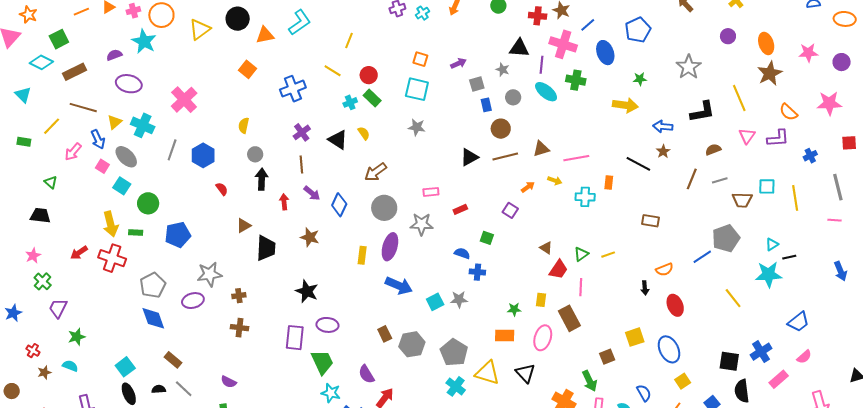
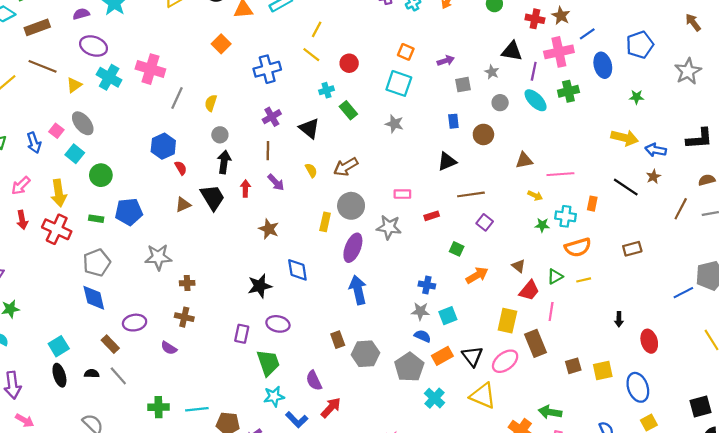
yellow line: (349, 40) -> (317, 29), moved
pink cross: (563, 44) -> (559, 52), turned -36
gray star: (689, 67) -> (688, 71), moved
green cross: (576, 80) -> (568, 91), turned -30
green rectangle: (372, 98) -> (348, 110), moved
pink cross: (184, 100) -> (150, 69), turned -36
blue rectangle: (486, 105) -> (453, 121), moved
yellow arrow: (625, 105) -> (625, 138), moved
cyan cross: (143, 125) -> (109, 77), moved
yellow semicircle: (364, 133) -> (311, 170), moved
blue arrow: (98, 139) -> (34, 143), moved
gray line: (172, 150) -> (177, 98), moved
pink arrow: (73, 152) -> (21, 186), moved
blue hexagon: (203, 155) -> (163, 146), moved
brown line: (505, 156) -> (471, 194), moved
orange arrow: (528, 187) -> (477, 275), moved, size x1.5
blue diamond: (339, 205) -> (297, 270), moved, turned -40
brown rectangle: (651, 221) -> (632, 249), turned -30
brown triangle: (244, 226) -> (183, 205), moved
green rectangle: (136, 233) -> (96, 219), moved
black trapezoid: (266, 248) -> (213, 197), moved, turned -40
red arrow: (79, 253) -> (22, 220), turned -72
blue semicircle: (462, 253) -> (423, 336), moved
yellow rectangle: (362, 255) -> (325, 222), moved
orange semicircle: (664, 269) -> (578, 247), moved, size x1.4
blue cross: (477, 272) -> (427, 285), moved
blue arrow: (399, 286) -> (358, 290), turned -132
black star: (307, 291) -> (260, 286), turned 30
yellow rectangle: (541, 300) -> (507, 321), size x1.6
purple ellipse: (193, 301) -> (135, 323), moved
cyan square: (435, 302) -> (448, 316), moved
green star: (514, 309) -> (542, 225), moved
orange rectangle: (505, 336) -> (442, 356), moved, turned -36
purple rectangle: (295, 338) -> (242, 334), size x0.7
pink ellipse: (543, 338) -> (505, 361), turned 30
brown square: (607, 357) -> (573, 366), moved
black square: (729, 361) -> (701, 407), turned -30
yellow triangle: (487, 373) -> (483, 396), moved
black triangle: (525, 373) -> (472, 356), moved
green arrow: (590, 381) -> (550, 412), turned 120
purple semicircle: (229, 382) -> (169, 348), moved
cyan cross: (456, 386) -> (435, 398), moved
cyan star: (331, 393) -> (274, 396), turned -30

